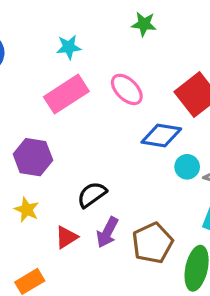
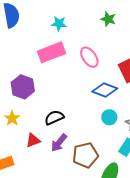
cyan circle: (187, 167) -> (109, 117), moved

